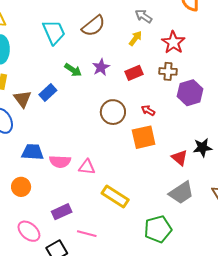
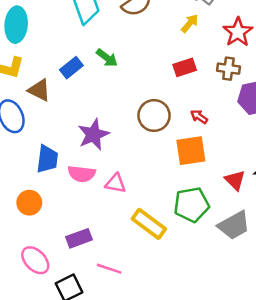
purple star: (101, 67) -> (93, 135), moved, size x1.4
blue rectangle: (48, 92) -> (71, 68), moved
brown triangle: (22, 99) -> (39, 90), turned -30
blue trapezoid: (33, 152) -> (47, 159), turned 90
green pentagon: (158, 229) -> (191, 205), moved

